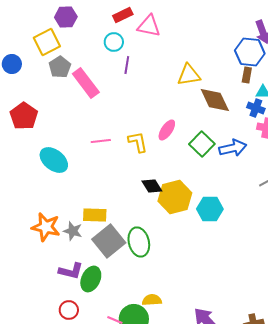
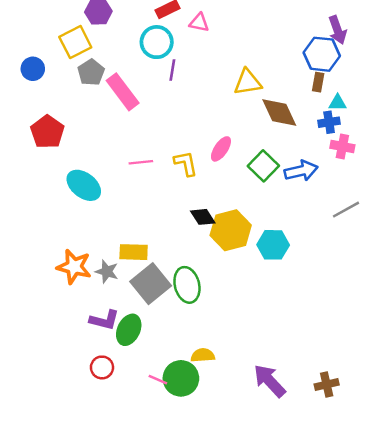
pink triangle: (149, 26) -> (199, 23), size x0.7
cyan circle: (114, 42) -> (157, 42), size x1.4
blue cross: (256, 108) -> (329, 122), turned -30

